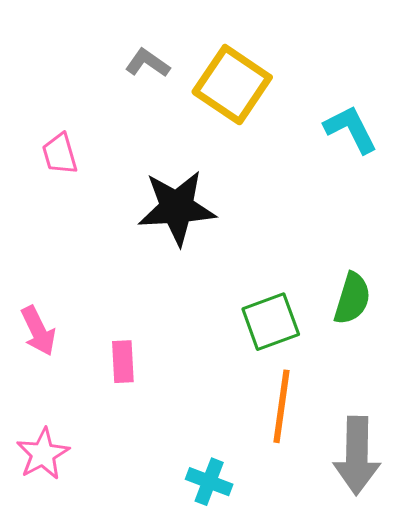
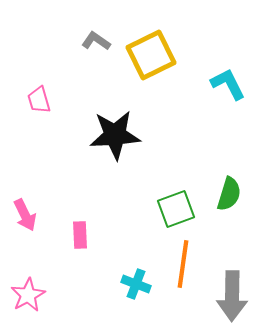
yellow square: (232, 85) -> (151, 55), turned 30
cyan cross: (209, 482) -> (136, 284), moved

